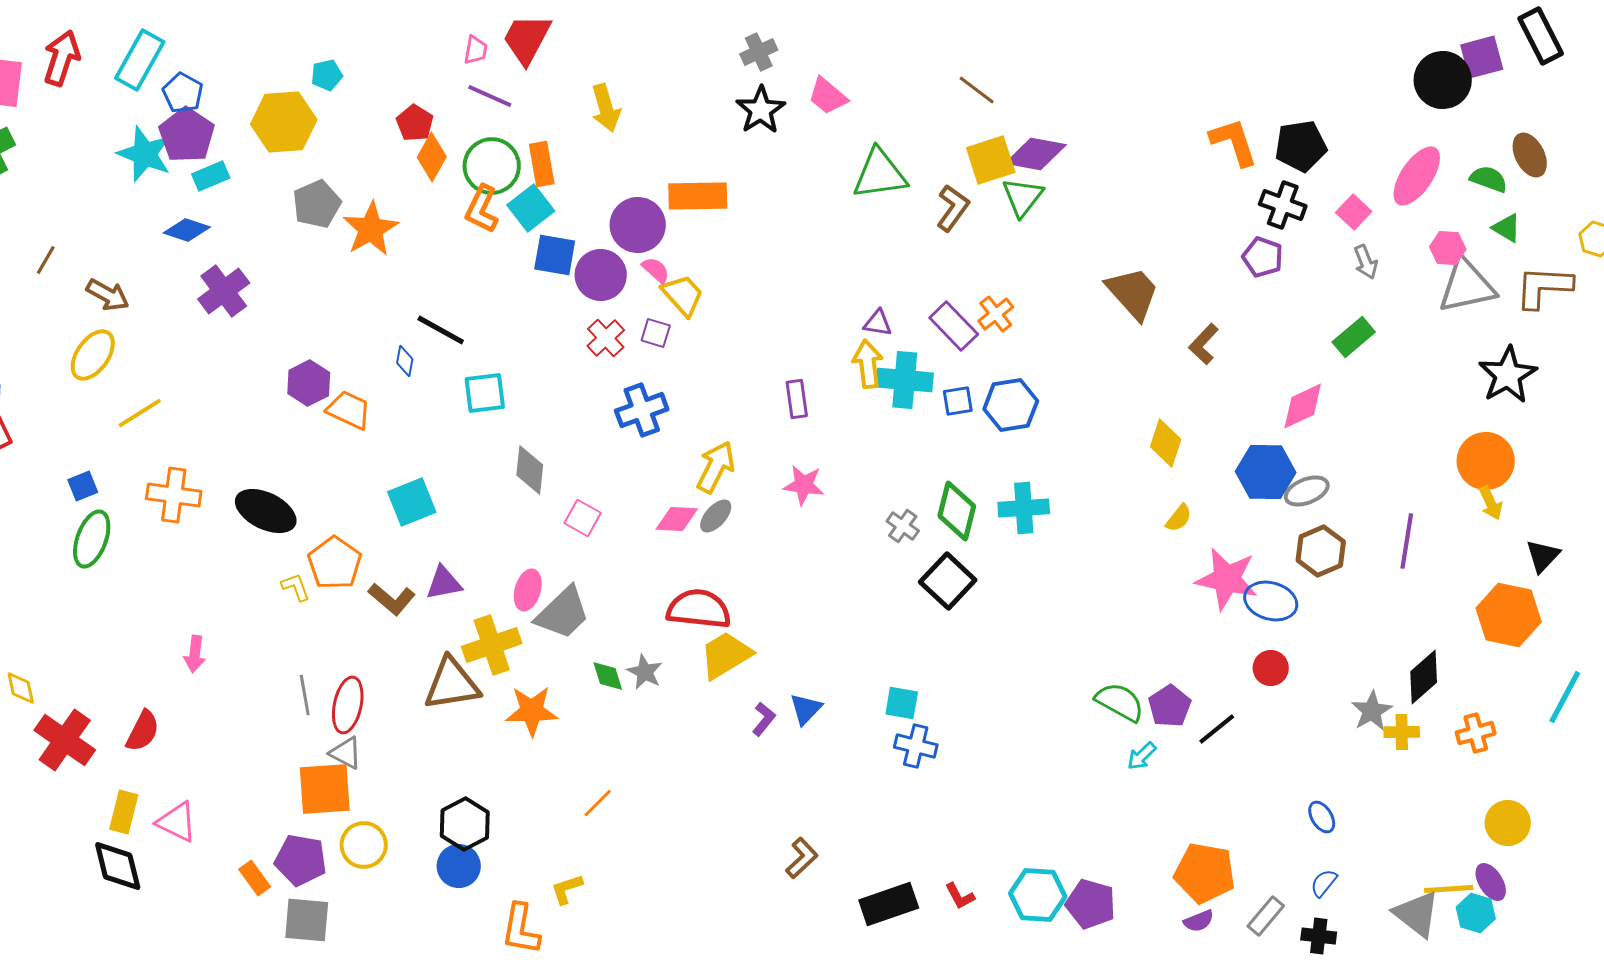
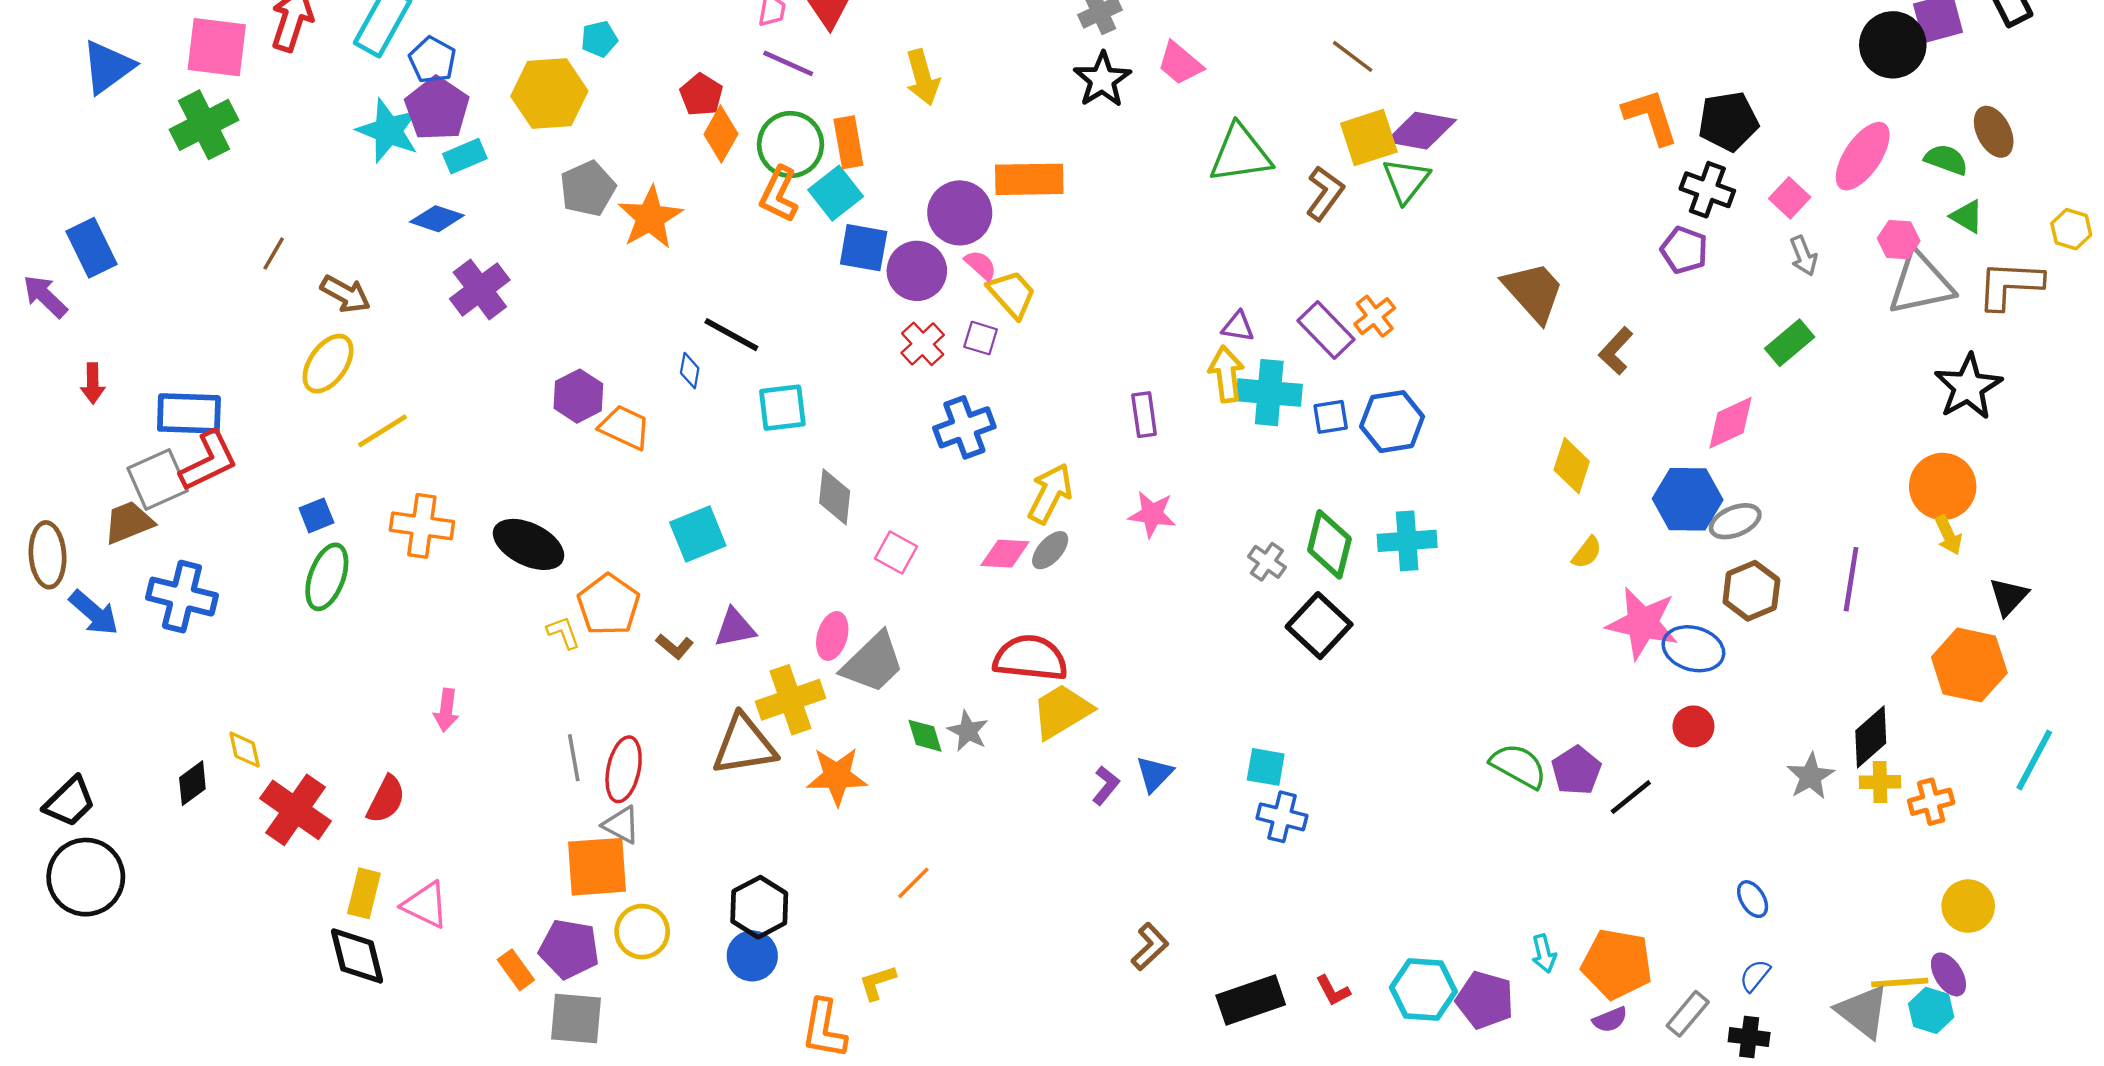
brown L-shape: (392, 599) -> (675, 646), size x0.7
yellow cross: (1402, 732) -> (1880, 782), moved
cyan arrow: (1142, 756) -> (1544, 954), moved, turned -60

